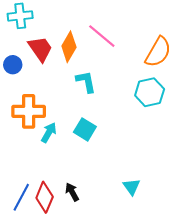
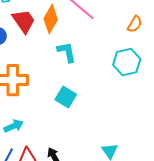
orange semicircle: (158, 52) -> (135, 24), size x0.6
cyan arrow: (49, 133) -> (14, 126), moved, turned 36

